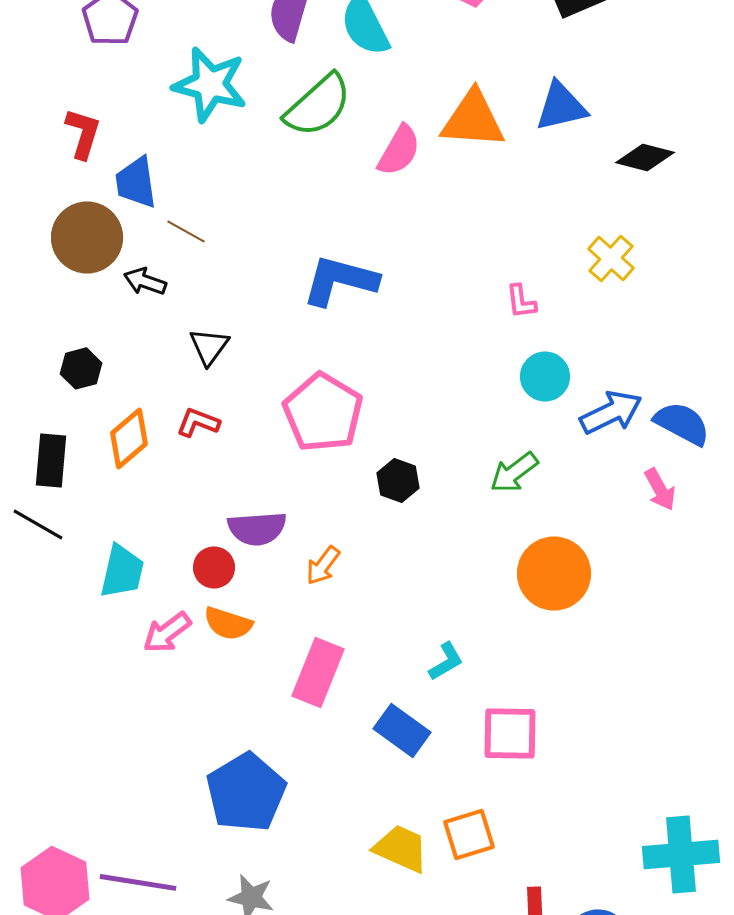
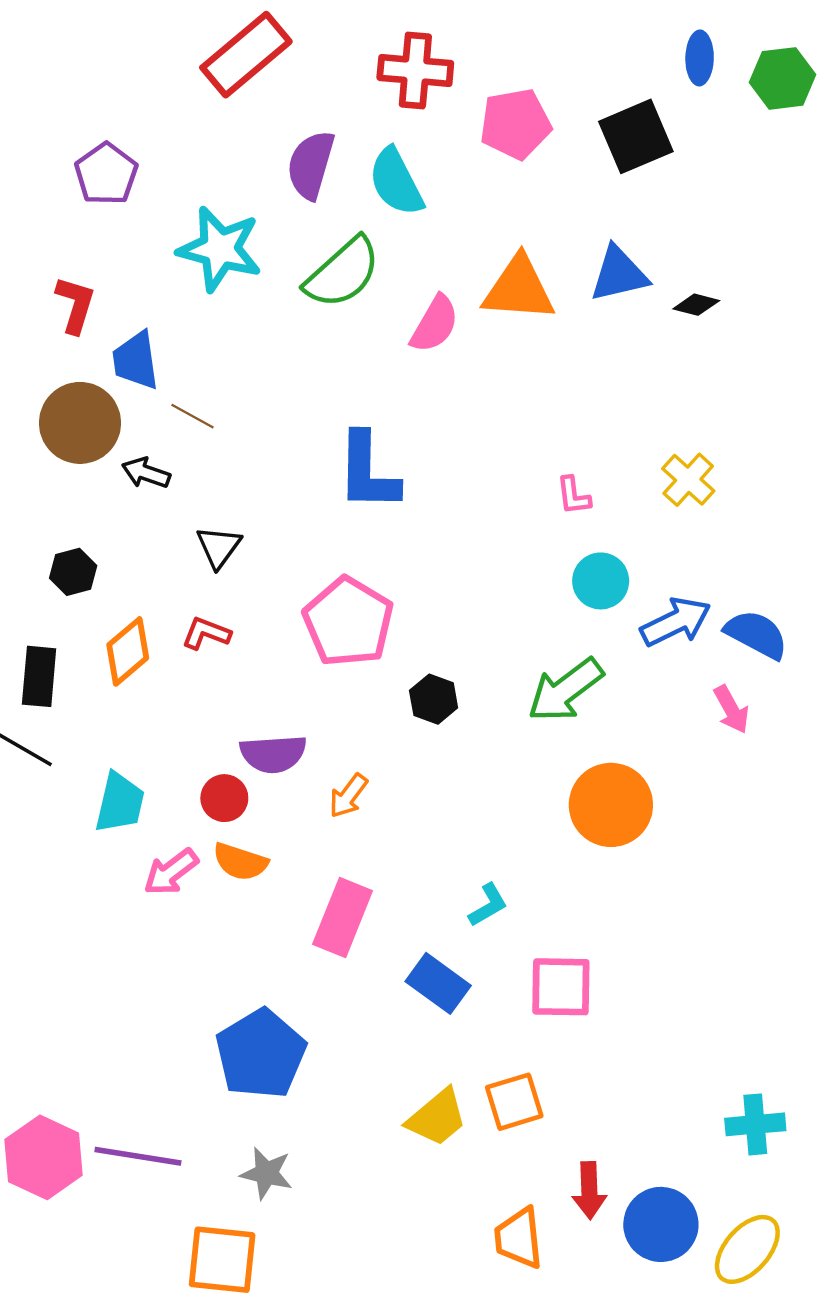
black diamond: (645, 157) -> (696, 305), moved, size x0.7
yellow cross: (611, 258) -> (688, 480), moved
blue L-shape: (340, 280) -> (368, 472), turned -104
green arrow: (514, 472) -> (565, 690), size x1.4
yellow trapezoid: (401, 848) -> (437, 1118), turned 116
cyan cross: (681, 854) -> (755, 1124), size x0.7

